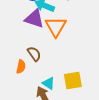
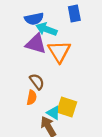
orange semicircle: (21, 67) -> (32, 97), moved
yellow square: (73, 80) -> (67, 107), moved, turned 30

